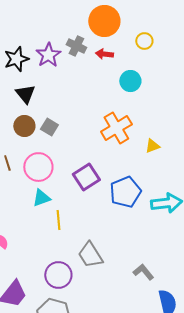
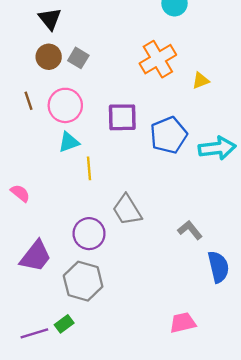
purple square: (86, 177) -> (122, 117), turned 32

